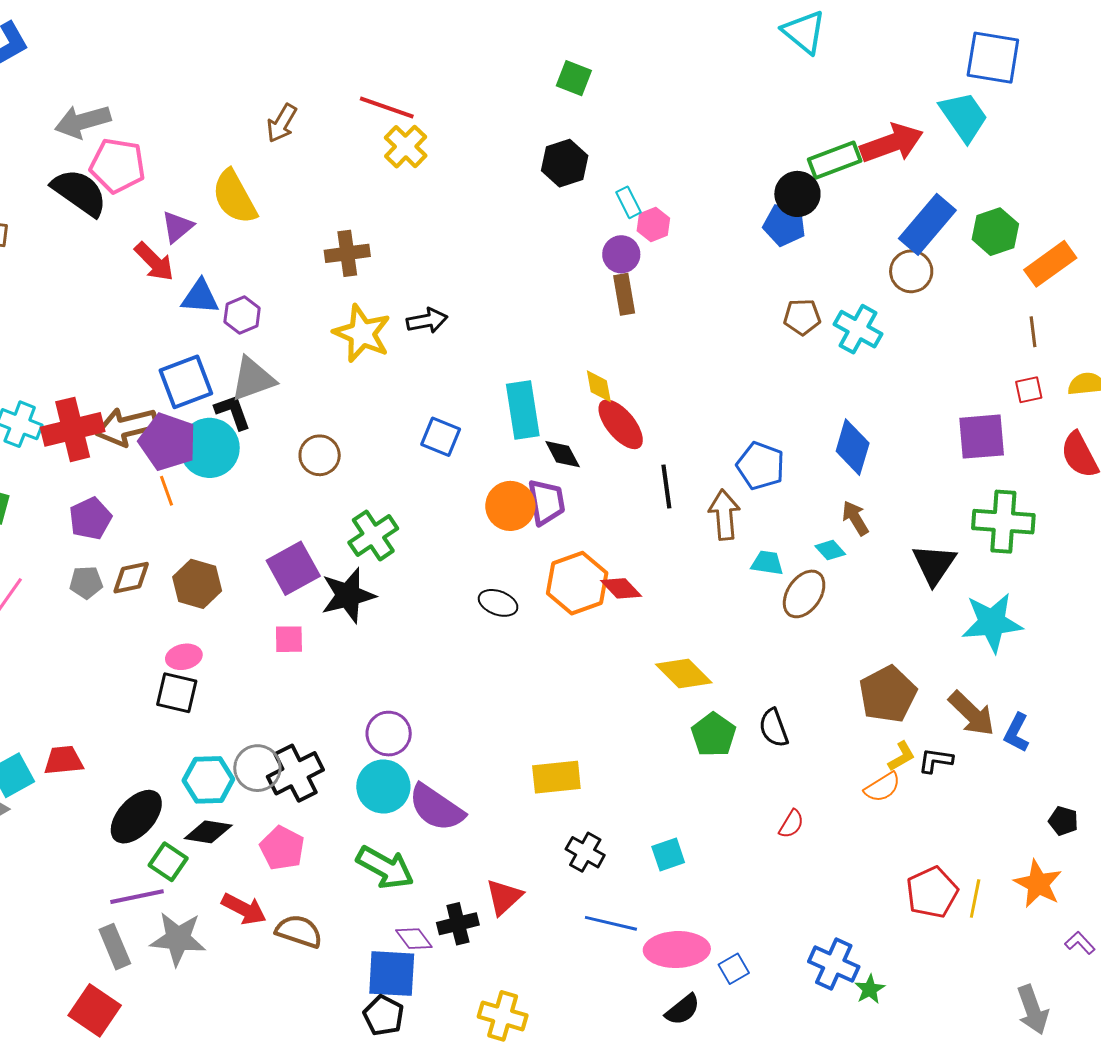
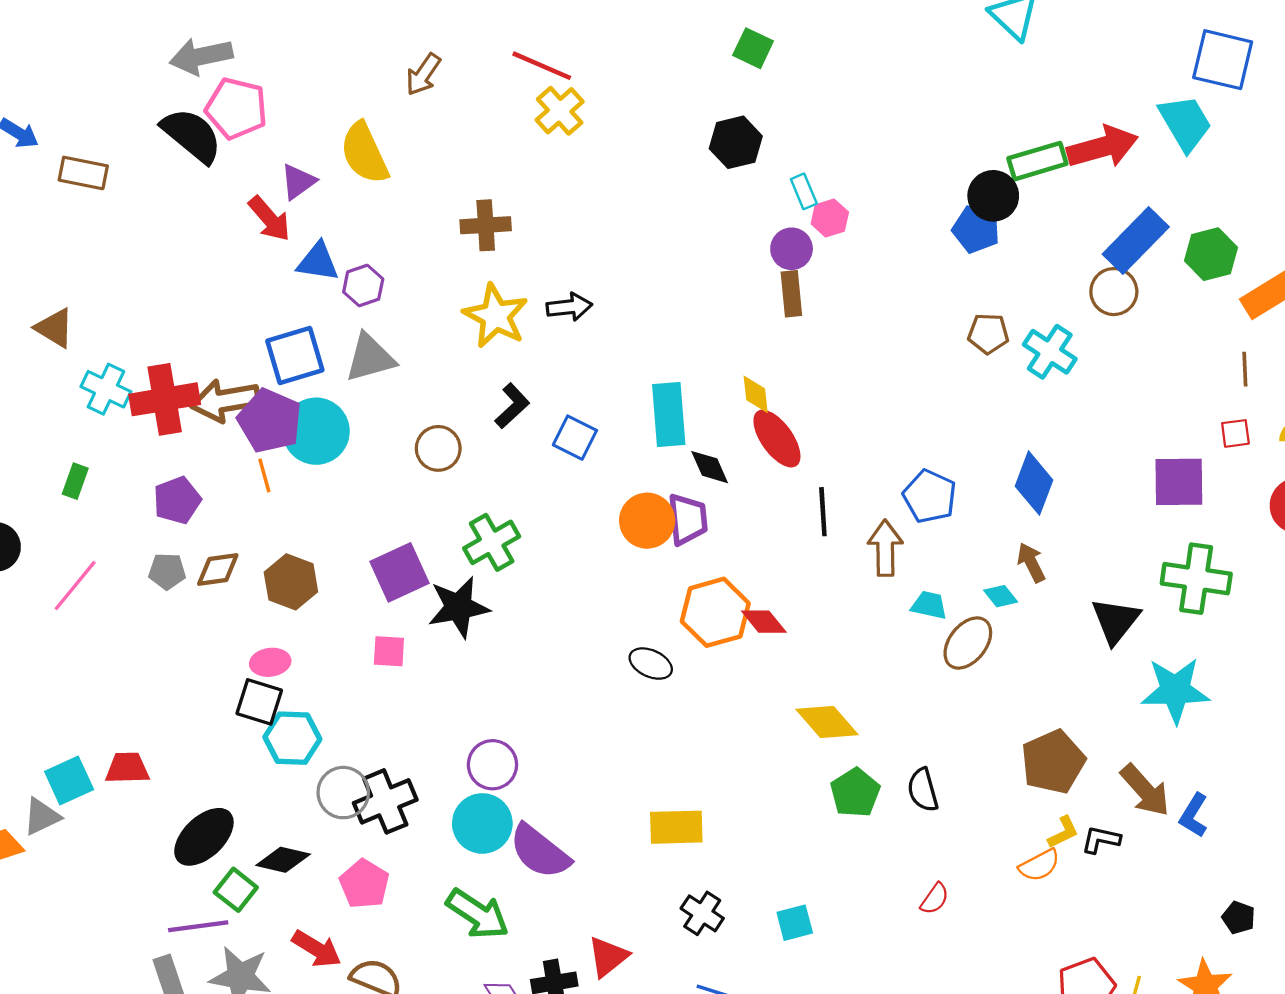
black L-shape: (233, 412) -> (512, 406), moved, turned 63
black ellipse: (498, 603) -> (651, 664), moved
cyan hexagon: (208, 780) -> (292, 738), moved

